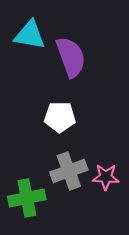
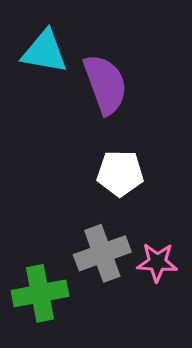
white pentagon: (60, 117) -> (120, 173), moved

